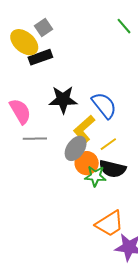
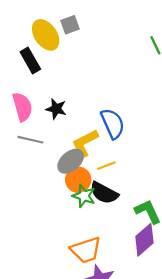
black rectangle: (40, 57) -> (30, 61), moved, turned 65
black star: (63, 100) -> (56, 109), moved, size x0.7

